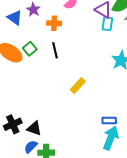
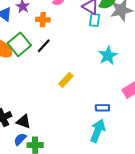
green square: (30, 49) -> (19, 44), size x1.6
black line: (55, 50) -> (44, 46), turned 56
blue rectangle: (109, 120) -> (102, 108), moved

